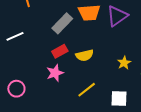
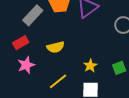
red rectangle: (60, 51) -> (21, 43), moved
yellow star: (124, 63) -> (90, 66), moved

